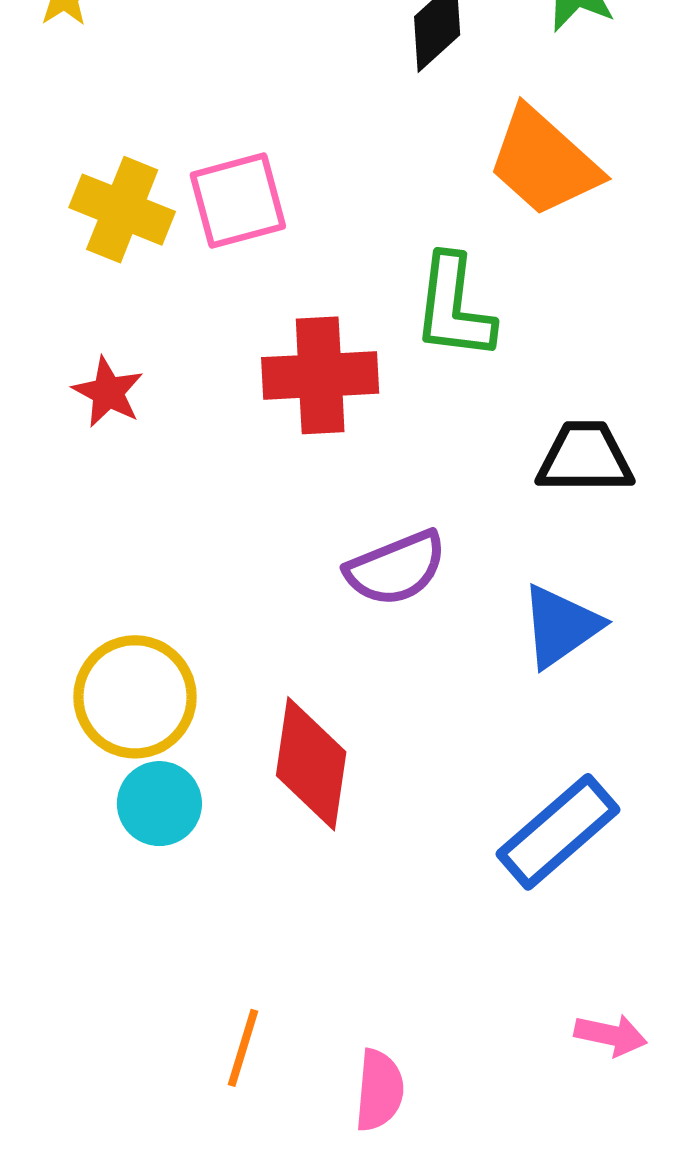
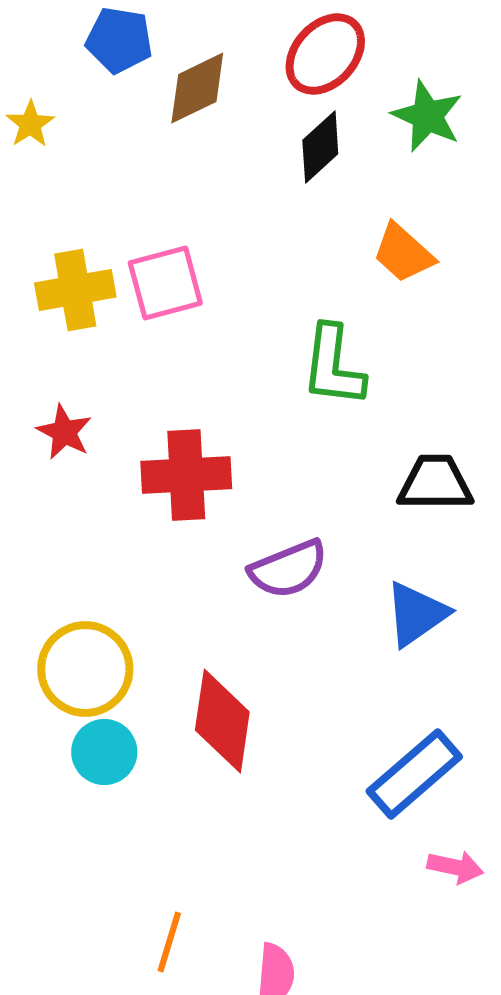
orange trapezoid: (544, 162) -> (403, 253), size x0.7
yellow cross: (122, 210) -> (75, 290), turned -32
red cross: (320, 375) -> (186, 475), moved
pink arrow: (611, 1035) -> (455, 867), moved

